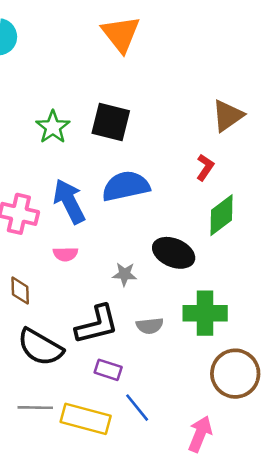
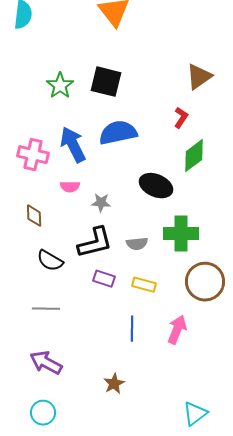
gray star: (125, 274) -> (101, 203), moved
black semicircle: (40, 347) -> (50, 261), size x0.7
blue line: (137, 408) -> (132, 329), moved, turned 40
yellow rectangle: (86, 419) -> (144, 285), moved, size x0.6

